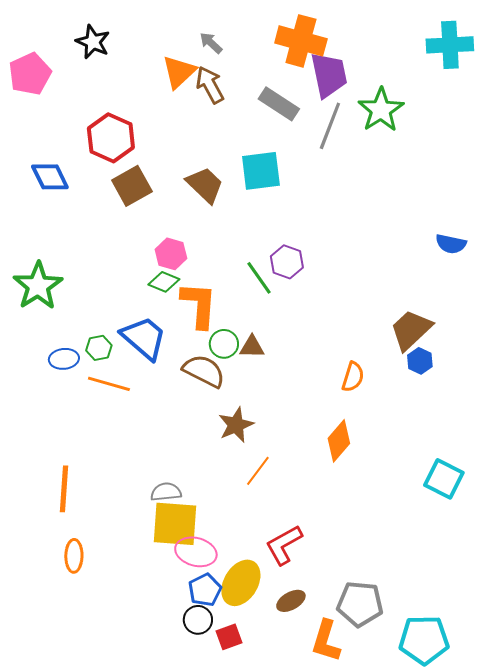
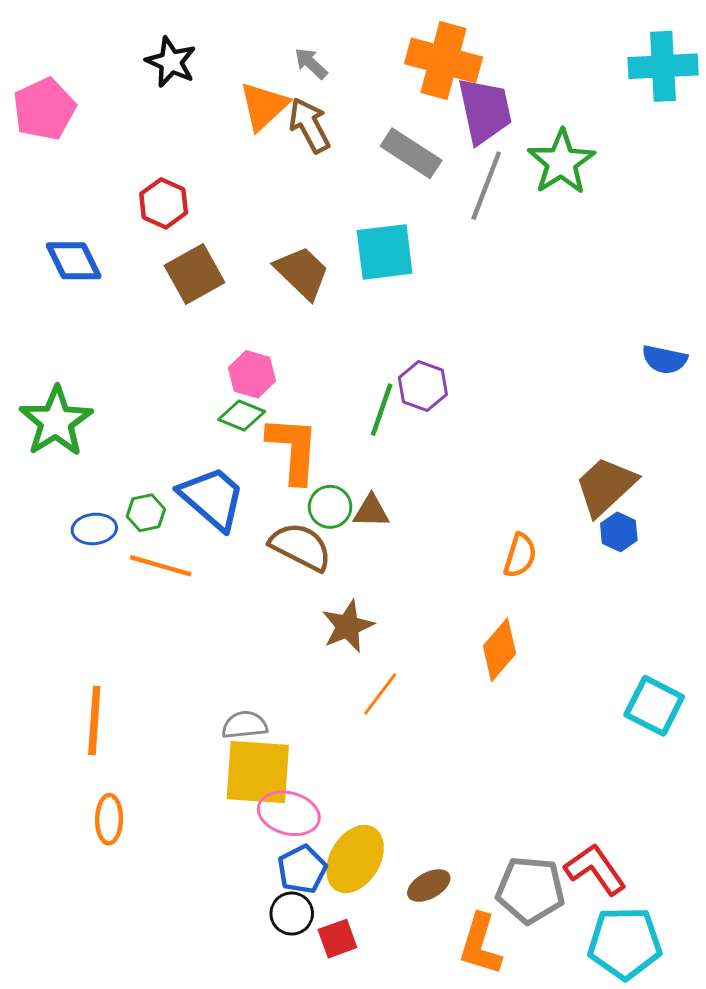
black star: (93, 42) -> (171, 62), moved
red hexagon: (111, 138) -> (164, 203), size x0.7
green line: (259, 278) -> (382, 410), turned 54
red L-shape: (284, 545) -> (595, 869), moved, turned 84

